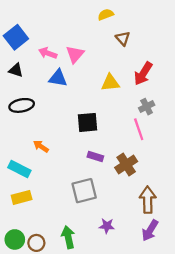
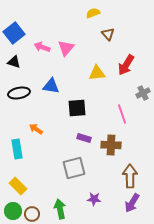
blue triangle: (58, 78) -> (51, 86), moved
gray cross: (147, 107) -> (143, 93), moved
brown cross: (126, 164) -> (111, 145), turned 36
cyan rectangle: (19, 169) -> (17, 149), turned 54
yellow rectangle: (22, 197) -> (18, 186), moved, turned 60

